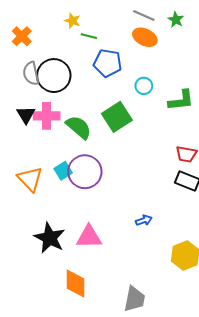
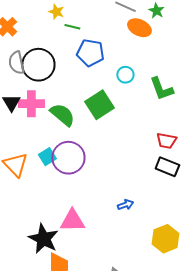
orange ellipse: (145, 37) -> (139, 28), moved
green L-shape: (181, 100) -> (161, 89), turned 76
black star: (50, 238) -> (43, 239), moved

